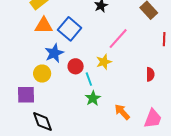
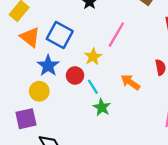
orange triangle: (44, 26) -> (30, 37), turned 48
yellow star: (104, 62) -> (93, 57), moved
orange arrow: (122, 112) -> (130, 82), moved

